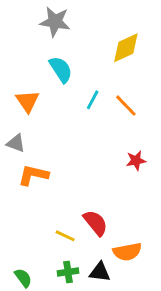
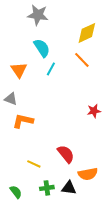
cyan line: (93, 100) -> (51, 69), moved
orange line: (126, 106) -> (82, 60), moved
yellow line: (65, 236) -> (34, 164), moved

